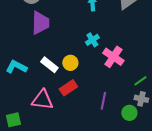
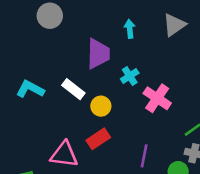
purple trapezoid: (40, 23) -> (98, 54), moved
white rectangle: (49, 65) -> (73, 89), moved
cyan L-shape: (16, 67) -> (30, 89), moved

